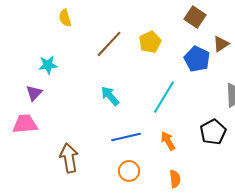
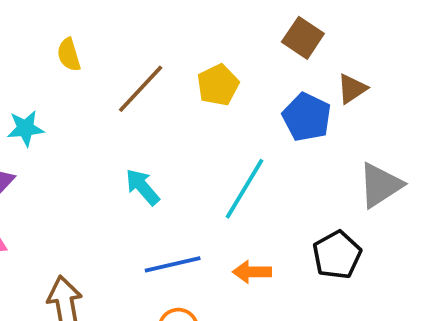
yellow semicircle: (65, 18) -> (69, 55), moved
orange arrow: (168, 141) -> (252, 272), turned -60

